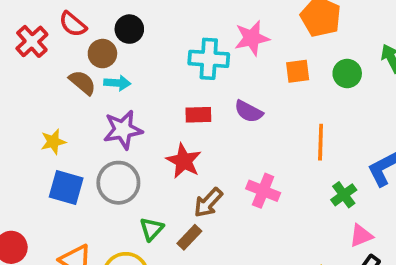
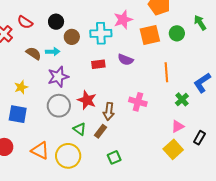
brown circle: (102, 54) -> (72, 37), moved
orange square: (298, 71) -> (150, 35), size x1.5
red star: (184, 161) -> (87, 100), moved
blue square: (66, 188) -> (18, 114), moved
brown arrow: (208, 203) -> (109, 111), turned -30
green triangle: (152, 229) -> (80, 129), turned -32
pink triangle: (361, 236) -> (178, 126), moved

